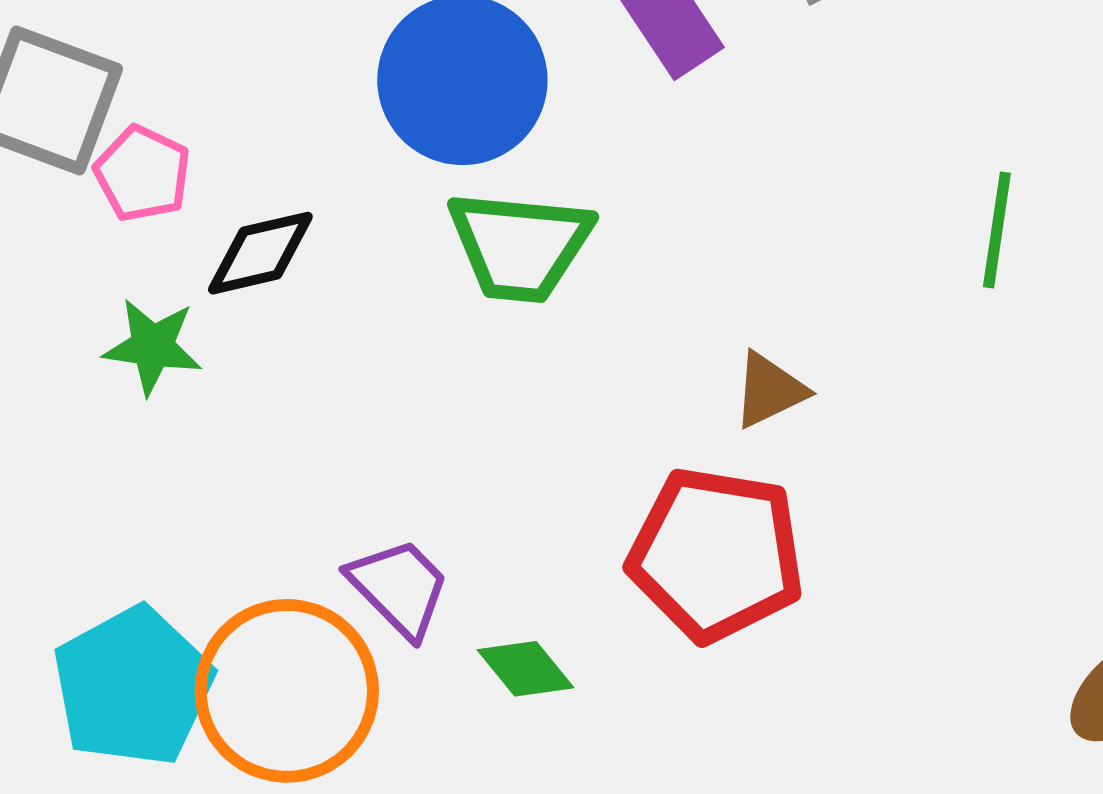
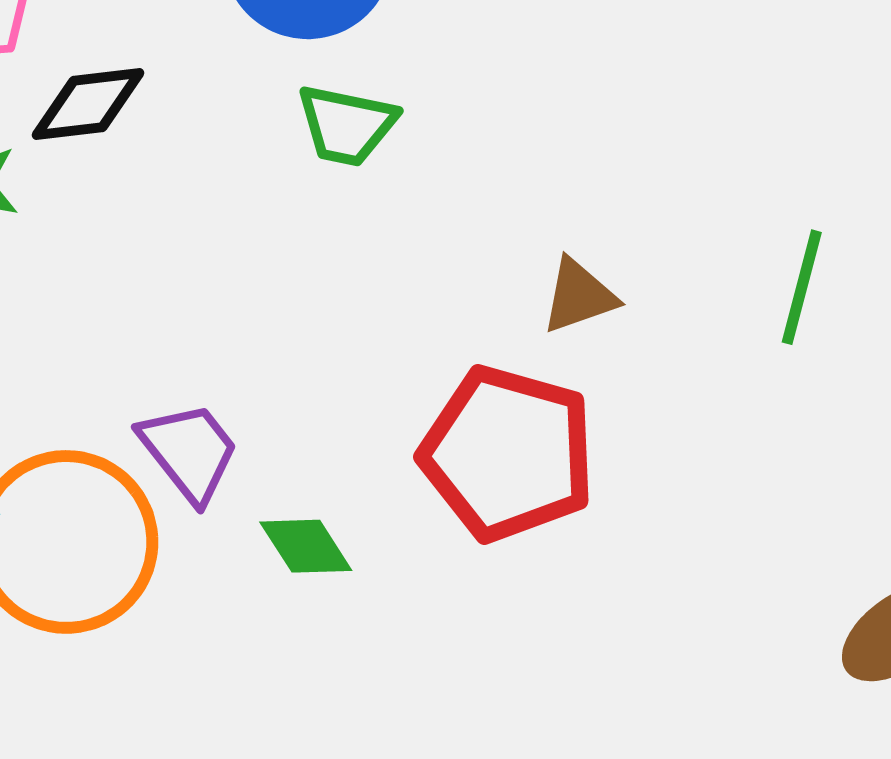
green line: (997, 230) -> (802, 287), moved
green trapezoid: (520, 246) -> (347, 125), size x0.7

